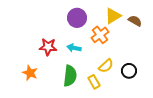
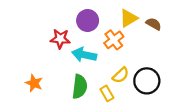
red star: (48, 47) -> (60, 39), moved
cyan arrow: (74, 48) -> (84, 55), size x1.5
black circle: (129, 71) -> (147, 81), size x1.5

